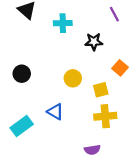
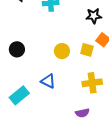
black star: (94, 42) -> (94, 16), moved
yellow square: (101, 90) -> (87, 50), moved, turned 32

